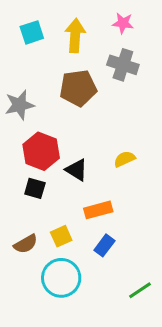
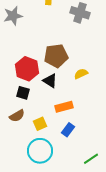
brown pentagon: (78, 88) -> (56, 56), moved
gray star: (20, 105) -> (13, 16), moved
brown semicircle: (26, 244) -> (17, 116), moved

